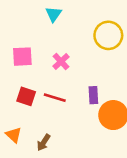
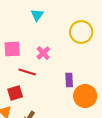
red square: (26, 96) -> (15, 93), moved, turned -35
red line: (55, 98) -> (27, 72), moved

